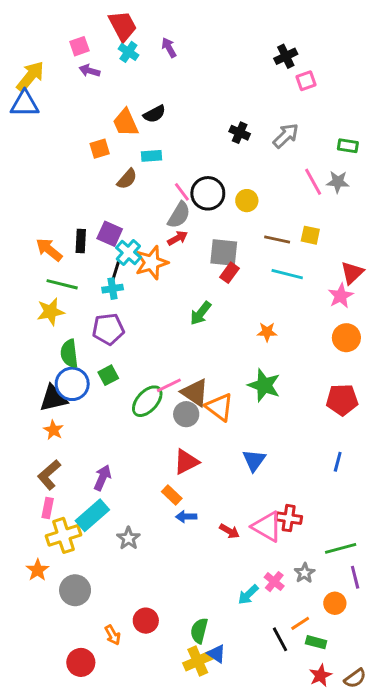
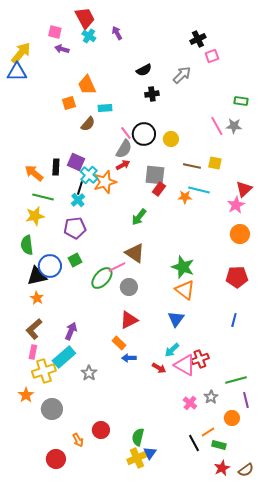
pink square: (79, 46) -> (55, 32), turned 32
black semicircle: (154, 114) -> (144, 70), moved
black cross: (240, 133) -> (152, 94), moved, turned -32
gray arrow: (286, 136) -> (182, 75), moved
cyan cross: (113, 289) -> (78, 200), turned -32
orange star: (267, 332) -> (185, 197), moved
green semicircle: (69, 354) -> (27, 245), moved
brown triangle: (195, 393) -> (135, 253), moved
orange triangle: (219, 407) -> (185, 290), moved
red cross: (289, 518) -> (200, 359), turned -30
cyan arrow: (248, 595) -> (172, 350), moved
blue triangle: (217, 654) -> (150, 453), turned 32

